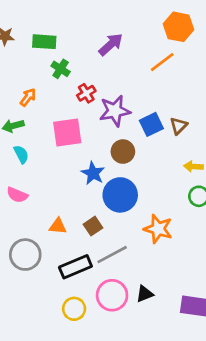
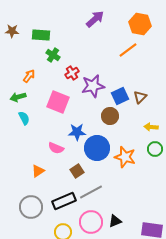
purple arrow: (111, 44) -> (95, 19), moved
pink square: (67, 133) -> (58, 102), turned 30
brown circle: (123, 152) -> (110, 116), moved
blue star: (93, 173) -> (77, 132), turned -30
pink semicircle: (17, 195) -> (56, 148), moved
orange triangle: (58, 226) -> (38, 171), moved, turned -40
orange star: (158, 229) -> (125, 157), moved
gray circle: (25, 255) -> (31, 207), moved

